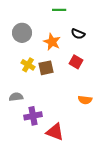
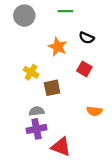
gray circle: (22, 33) -> (24, 16), moved
brown square: (46, 68) -> (52, 88), moved
gray semicircle: (16, 97) -> (37, 111), moved

